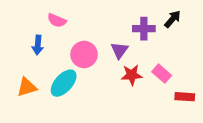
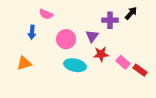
pink rectangle: (162, 74) -> (123, 62), moved
cyan ellipse: (64, 83) -> (75, 65), moved, turned 60
red rectangle: (185, 97) -> (140, 70), turned 32

